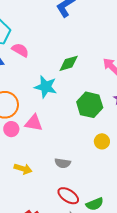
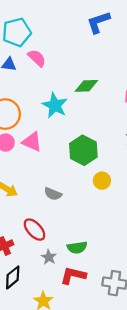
green hexagon: (90, 105) -> (83, 150), moved
red ellipse: (68, 196) -> (35, 230), moved

